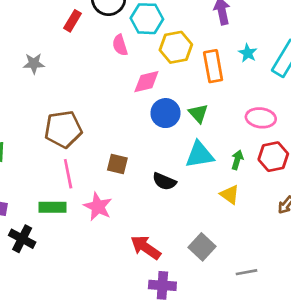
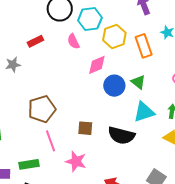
red rectangle: (73, 21) -> (35, 41), moved, turned 42
black semicircle: (164, 181) -> (121, 135), size x1.5
green rectangle: (52, 207) -> (29, 164), moved

